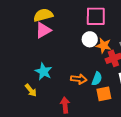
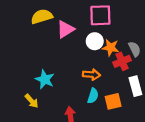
pink triangle: (43, 30) -> (65, 29), moved
orange arrow: (79, 79) -> (91, 75), moved
cyan semicircle: (97, 79) -> (93, 96), moved

